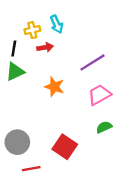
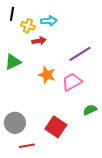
cyan arrow: (57, 24) -> (49, 21), turned -70
yellow cross: (32, 30) -> (28, 26), turned 32
black line: (14, 49) -> (12, 14), moved
pink trapezoid: (99, 95) -> (72, 82), moved

